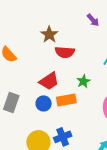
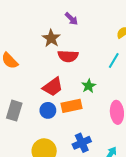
purple arrow: (93, 20) -> (71, 19), moved
blue cross: (63, 137) -> (82, 143), moved

